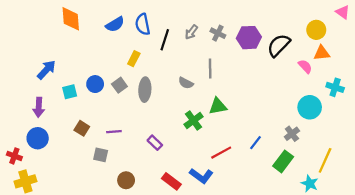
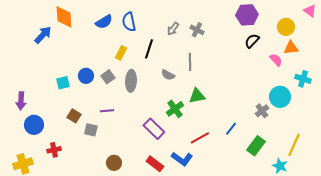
purple hexagon: (249, 38) -> (247, 15), moved
black line: (165, 40) -> (149, 49), moved
black semicircle: (279, 45) -> (252, 41), size x0.7
blue arrow: (46, 70) -> (43, 35), moved
purple arrow: (39, 107) -> (21, 101), moved
purple line: (114, 132) -> (107, 111), moved
gray cross: (292, 134) -> (262, 111), moved
purple rectangle: (155, 143) -> (154, 129), moved, size x1.5
gray square: (101, 155) -> (91, 130), moved
red cross: (14, 156) -> (54, 150), moved, turned -32

